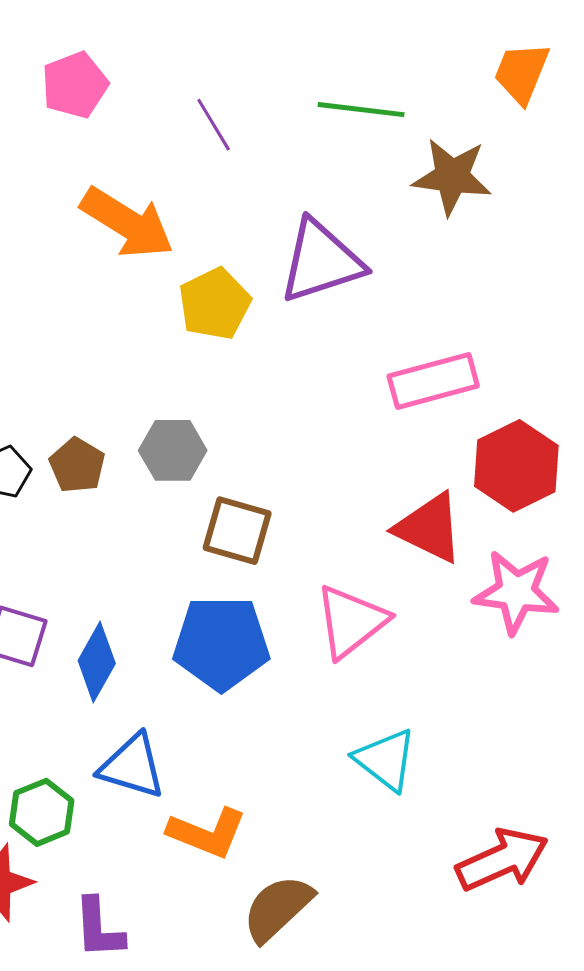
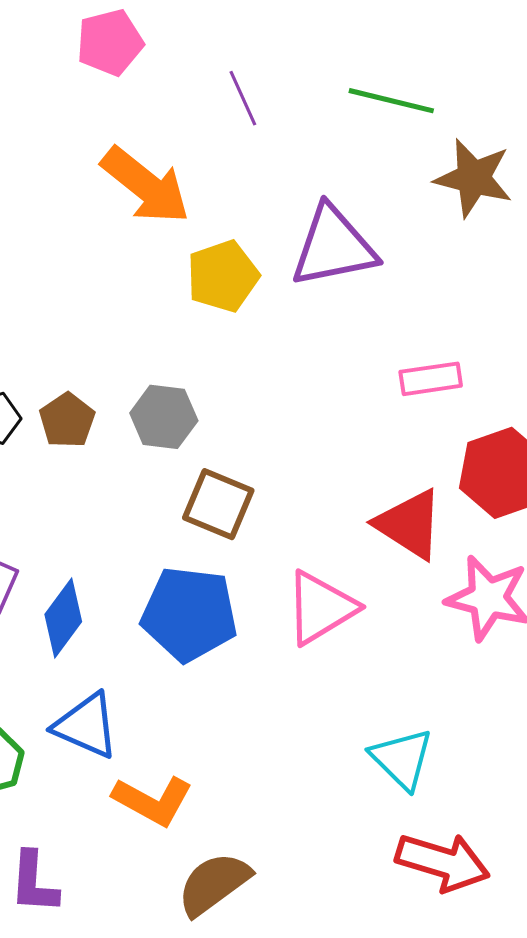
pink rectangle: (433, 381) -> (431, 379), size x0.7
cyan triangle: (386, 760) -> (402, 759), moved
red arrow: (502, 860) -> (443, 862), turned 34

